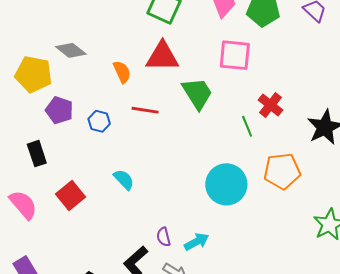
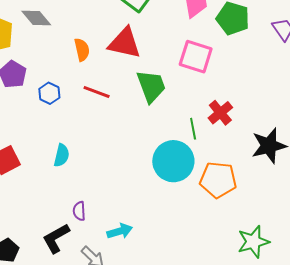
cyan semicircle: (124, 180) -> (62, 155), turned 45
cyan circle: (226, 184) -> (173, 161), moved
purple semicircle: (164, 237) -> (79, 211), moved

